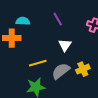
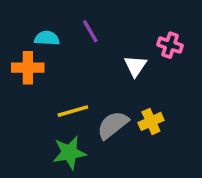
purple line: (58, 19) -> (90, 31), moved
white triangle: (65, 45) -> (135, 66), moved

